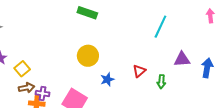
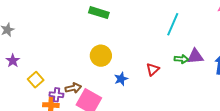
yellow square: (22, 69) -> (36, 80), moved
green arrow: (161, 82) -> (181, 59), moved, turned -88
brown arrow: (26, 88) -> (73, 88), moved

